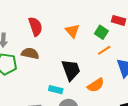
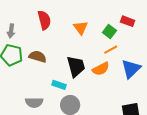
brown semicircle: (30, 53) -> (38, 57), moved
orange semicircle: (96, 85) -> (101, 69), moved

